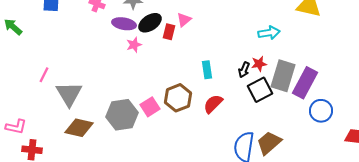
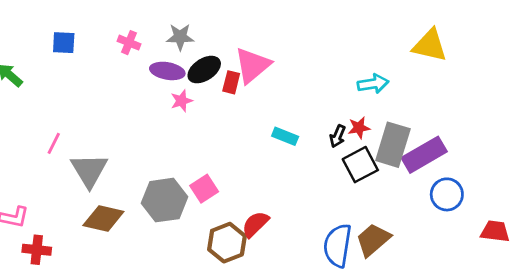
pink triangle: (184, 20) -> (252, 65), size x1.8
cyan rectangle: (207, 70) -> (285, 136), turned -60
purple rectangle: (305, 83) -> (424, 155), turned 32
brown hexagon: (178, 98) -> (227, 243), moved
red semicircle: (213, 104) -> (255, 224), moved

